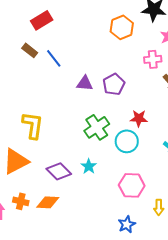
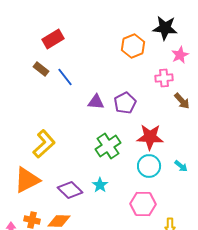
red star: (139, 118) -> (150, 137), size x1.5
yellow L-shape: (33, 125) -> (44, 144), turned 40
cyan circle: (127, 141) -> (149, 166), moved

